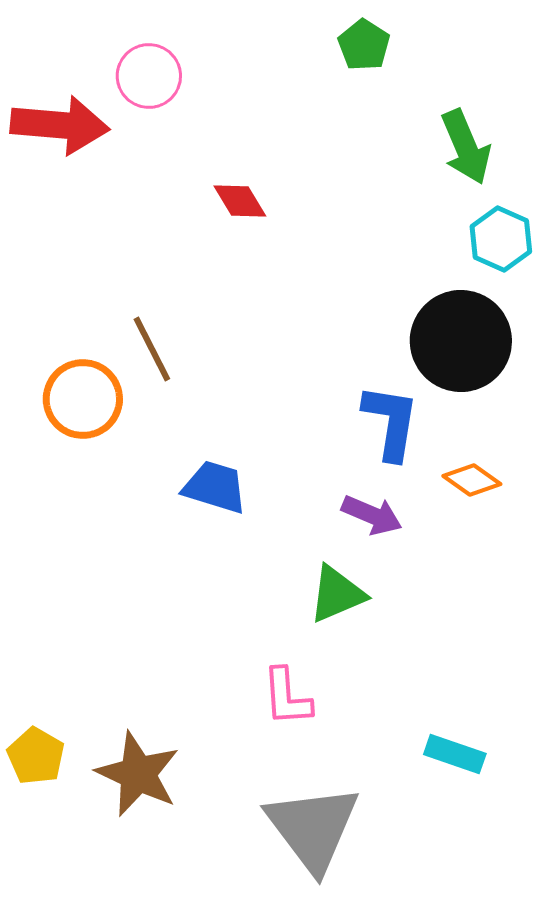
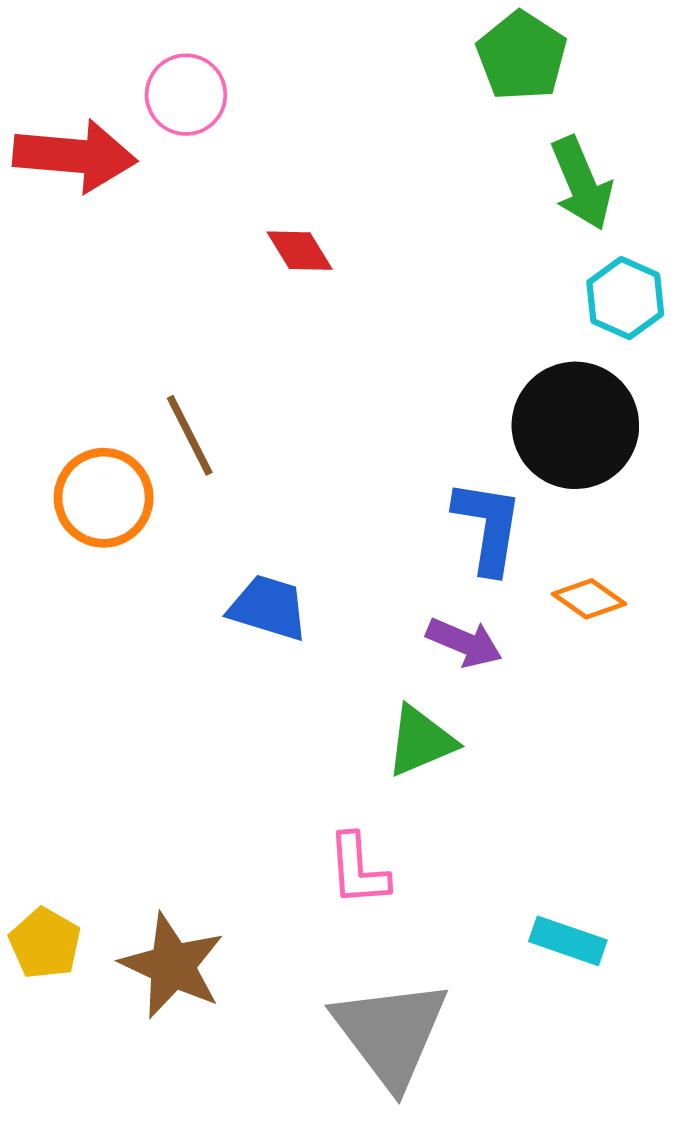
green pentagon: (364, 45) -> (522, 56), moved, size x1.4

